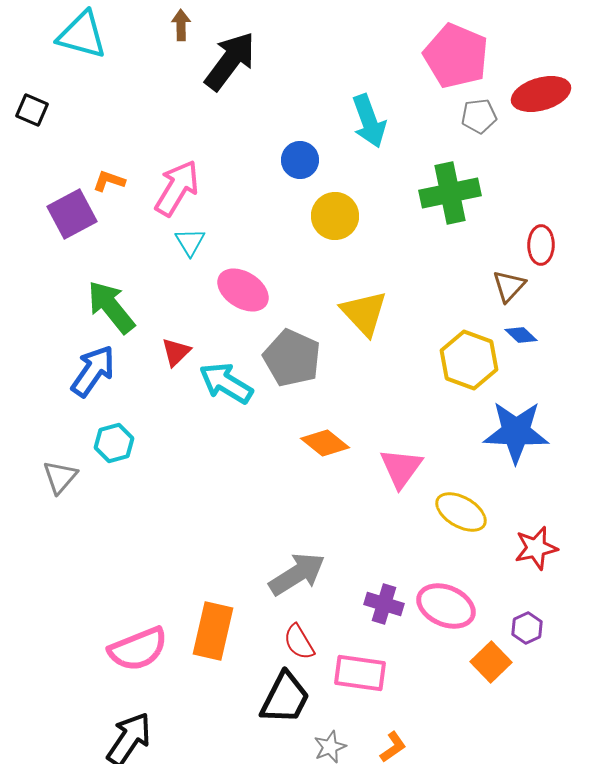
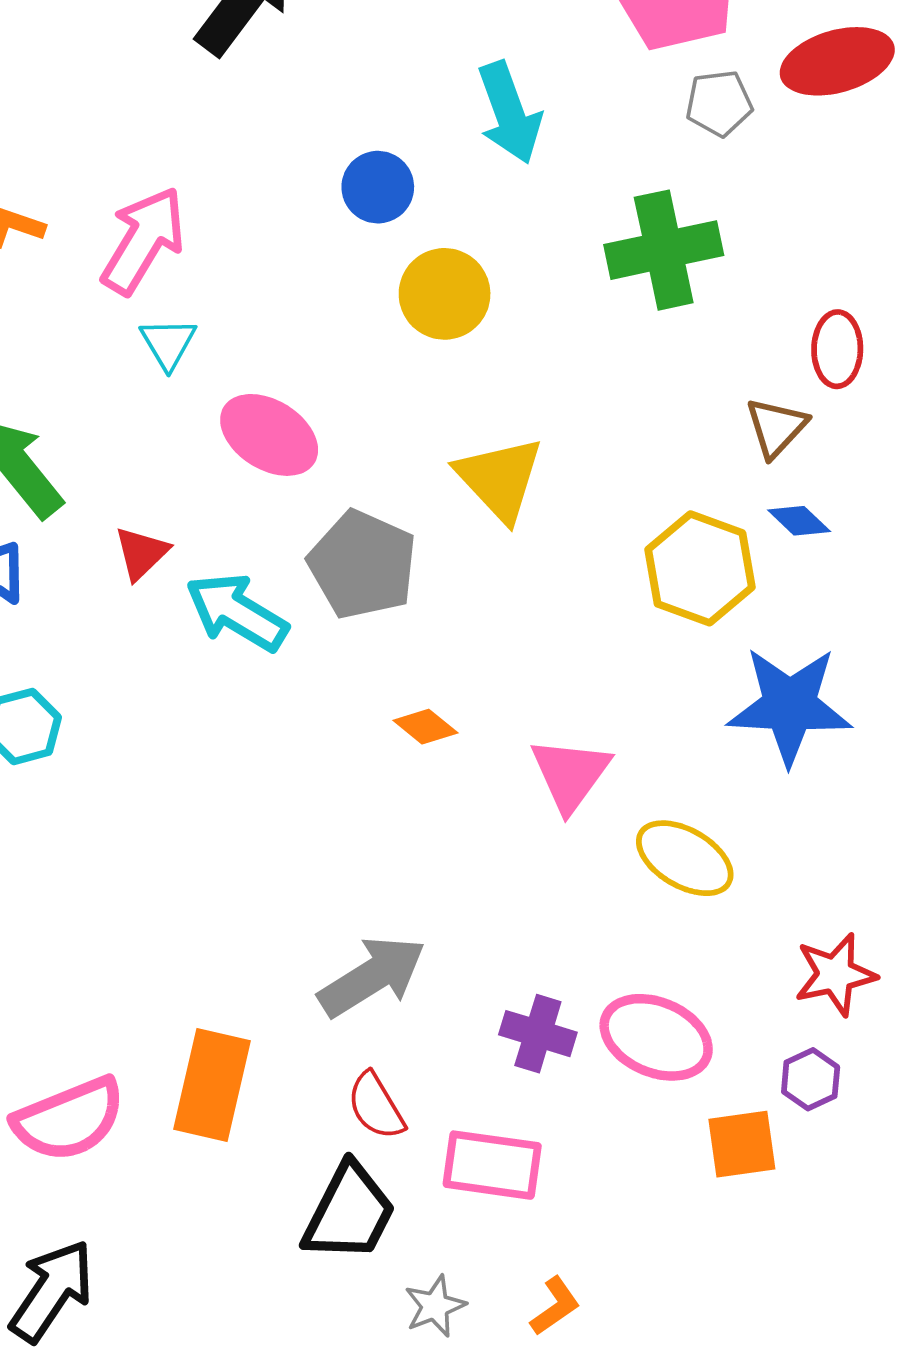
orange diamond: (325, 443) -> (425, 727), size x0.7
red star: (536, 548) -> (835, 974), moved
orange square: (491, 662) -> (742, 1144), turned 36

